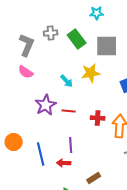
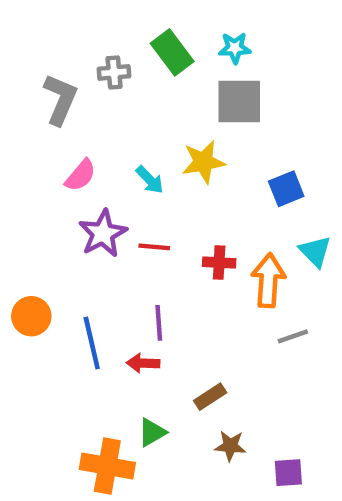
cyan star: (97, 13) -> (235, 48), moved
green rectangle: (77, 39) -> (172, 52), moved
pink semicircle: (26, 72) -> (80, 175), moved, turned -84

